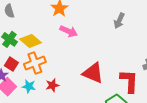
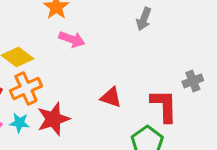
red triangle: (93, 73) -> (111, 97), size x0.7
red star: (52, 85) -> (53, 119), size x1.6

